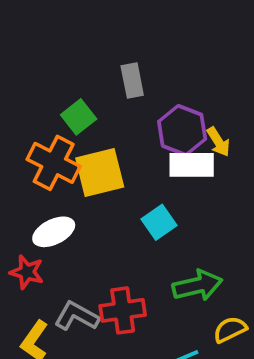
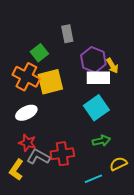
cyan square: (159, 222) -> (96, 108), moved, size x1.4
red star: (27, 272) -> (27, 143), moved
green arrow: (197, 285) -> (101, 141), size x0.7

